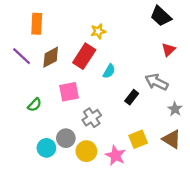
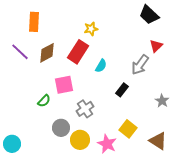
gray arrow: (157, 82) -> (140, 65), moved, turned -80
green semicircle: (35, 105) -> (44, 101), moved
yellow square: (138, 139) -> (128, 129), turned -30
brown triangle: (172, 139) -> (158, 141), moved
cyan circle: (46, 148) -> (12, 144), moved

